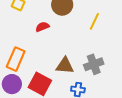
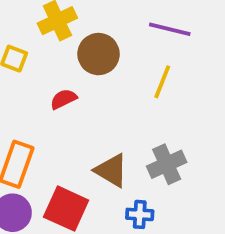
brown triangle: (65, 66) -> (111, 170), turned 30

